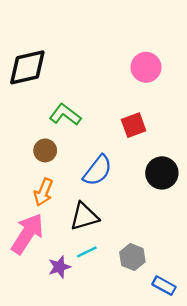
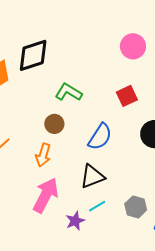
orange arrow: (43, 192) -> (43, 155), moved

